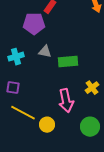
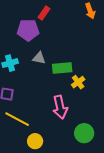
yellow cross: (92, 88) -> (78, 82), moved
yellow circle: (47, 125) -> (35, 141), moved

